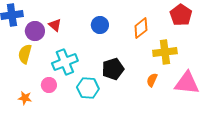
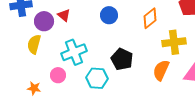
black pentagon: (113, 69) -> (122, 59), turned -30
orange semicircle: (152, 80) -> (161, 70), size x1.5

